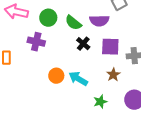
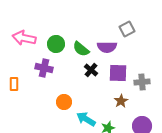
cyan arrow: (78, 79) -> (86, 119), moved

